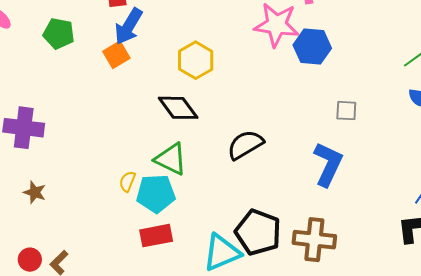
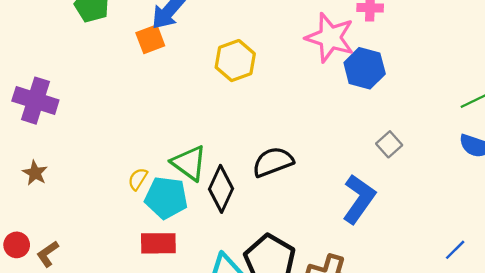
black diamond: (178, 108) -> (221, 189), moved, turned 51
gray square: (346, 111) -> (389, 144), turned 35

